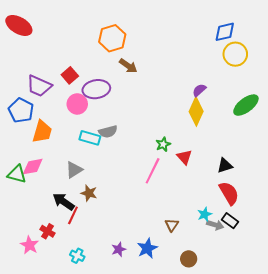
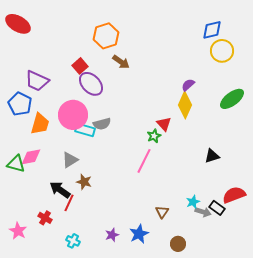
red square: (70, 75) -> (80, 66), moved
purple ellipse: (96, 89) -> (91, 84), turned 55
pink circle: (77, 104) -> (73, 115), moved, size x1.5
red triangle: (184, 157) -> (164, 124), moved
red semicircle: (229, 193) -> (234, 195), moved, turned -80
pink star: (29, 245) -> (18, 231), moved

